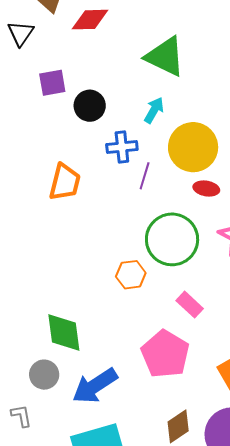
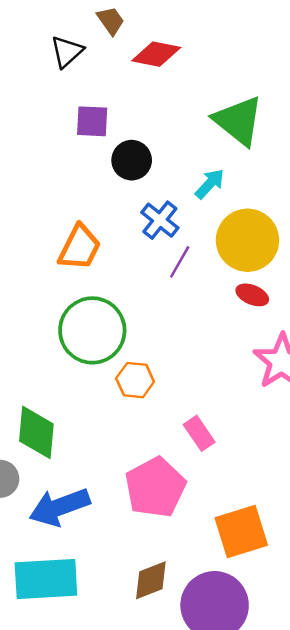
blue cross: (122, 147) -> (160, 220), turned 32
green circle: (172, 239) -> (92, 330), moved

